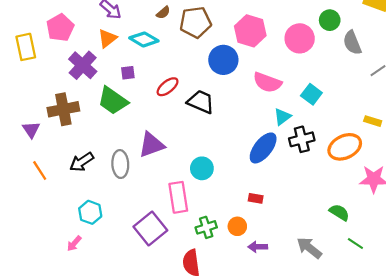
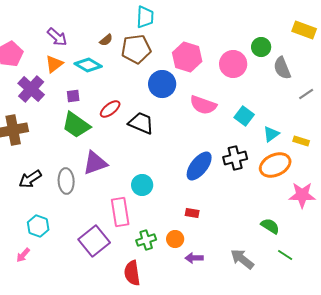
green trapezoid: (113, 101) -> (76, 125), moved
cyan triangle: (282, 117) -> (271, 134), moved

